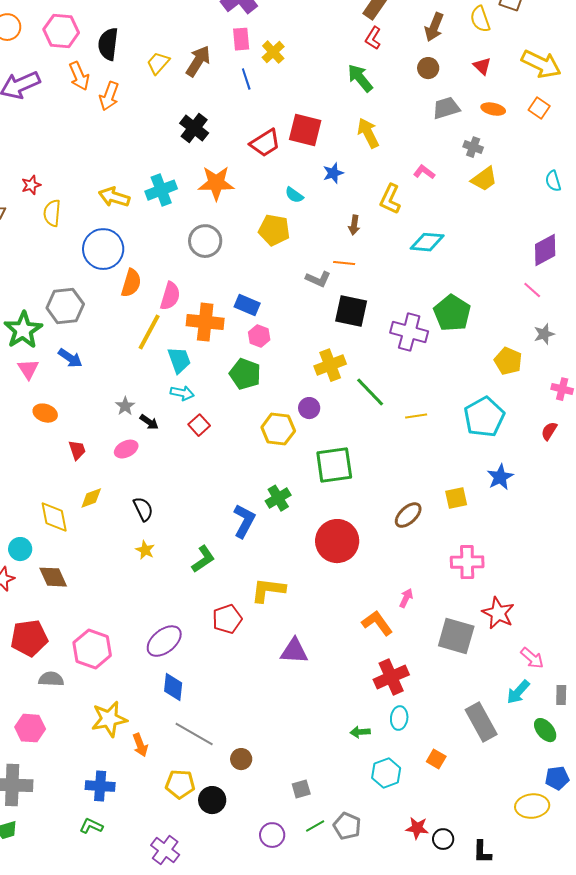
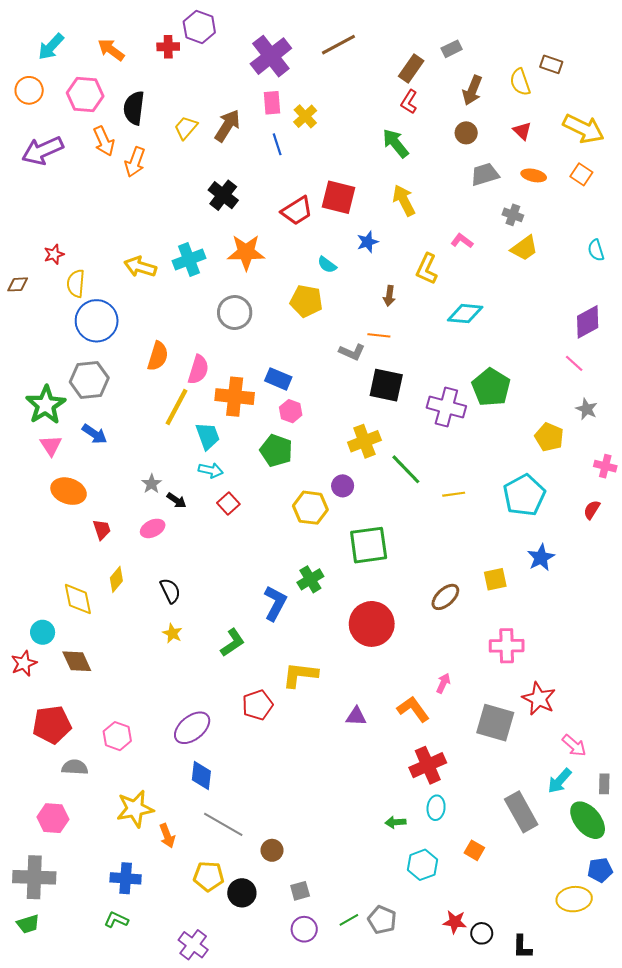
blue circle: (103, 249) -> (97, 321), moved
gray star: (544, 334) -> (587, 409), turned -30
orange ellipse: (45, 413) -> (69, 491), size x1.4
yellow diamond: (91, 498) -> (116, 579), turned -30
pink hexagon: (92, 649) -> (117, 736), size x0.7
purple triangle: (294, 651) -> (356, 716), moved, size x0.7
green ellipse: (545, 730) -> (588, 820), size x1.5
gray square: (301, 789) -> (300, 891), moved

